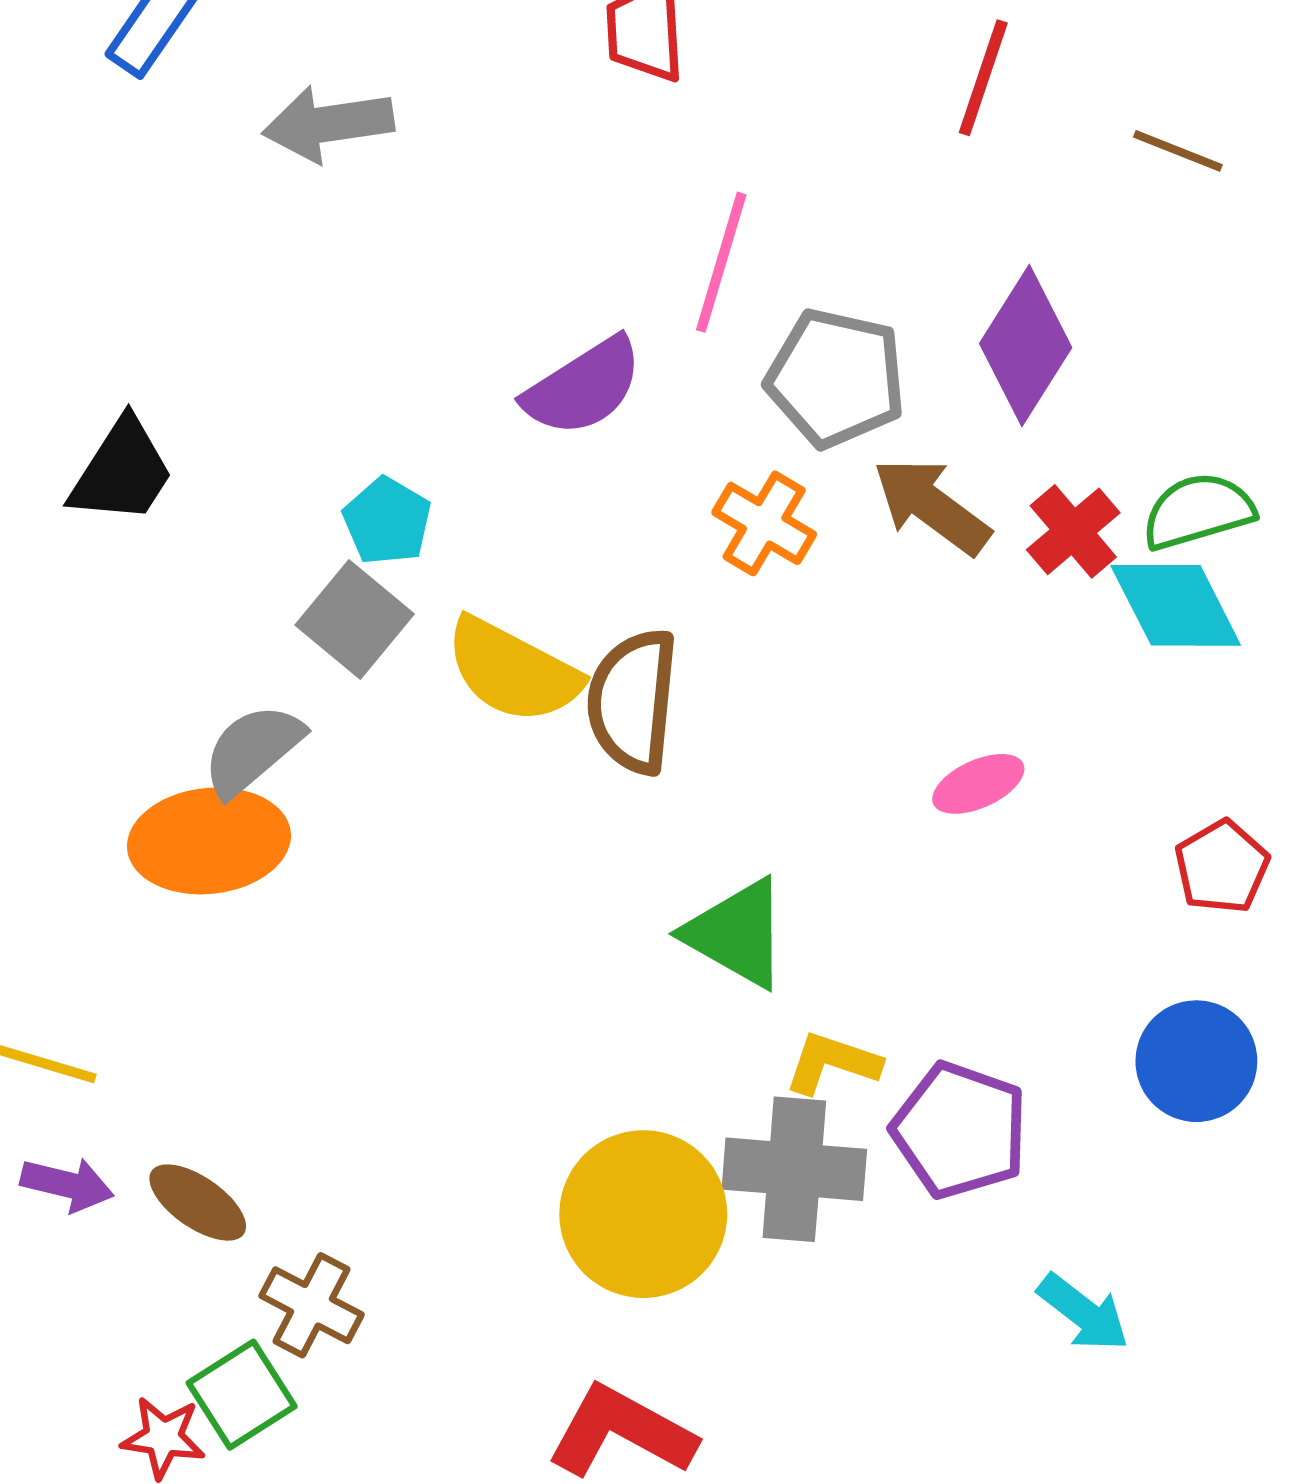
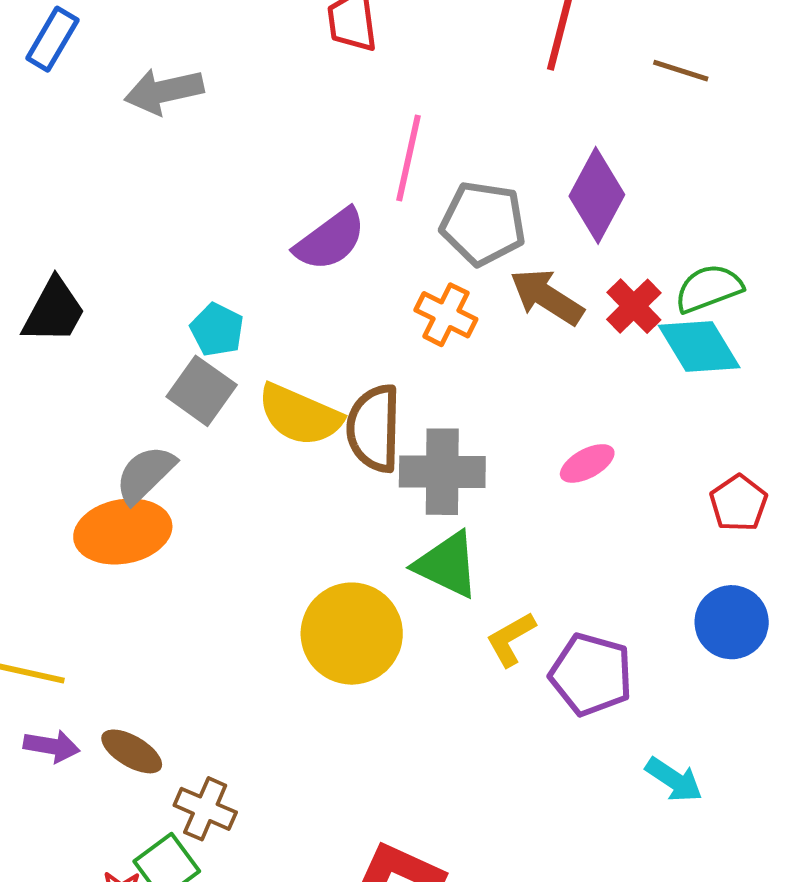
yellow L-shape: (832, 1063) -> (511, 639), turned -44
gray cross: (794, 1169) -> (442, 472), moved
yellow circle: (643, 1214) -> (352, 634), moved

